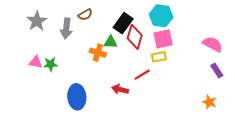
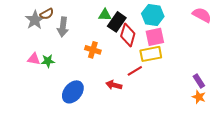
brown semicircle: (85, 15) -> (47, 14), moved
green triangle: (111, 42) -> (105, 15), moved
pink semicircle: (213, 44) -> (202, 15), moved
yellow rectangle: (159, 57) -> (151, 54), size x1.5
purple rectangle: (217, 71) -> (199, 81), moved
blue ellipse: (77, 97) -> (73, 92), turned 45

